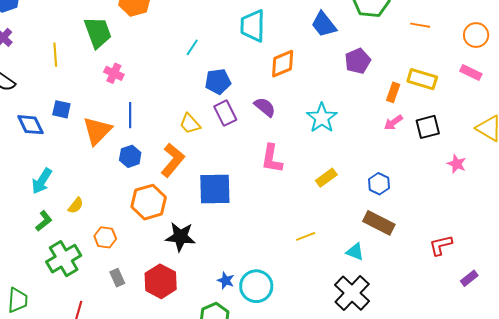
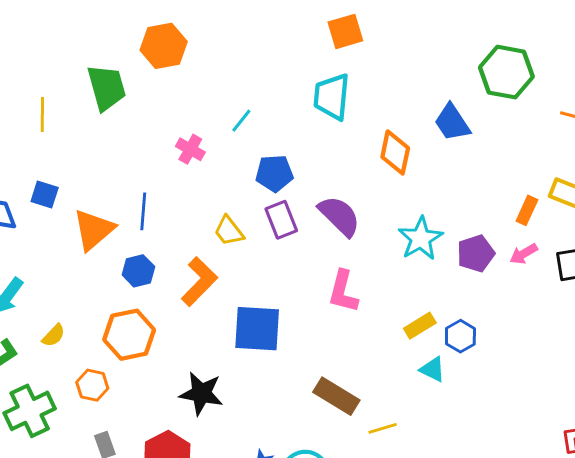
blue trapezoid: (324, 24) -> (452, 122), moved
purple pentagon: (358, 61) -> (476, 253), moved
orange diamond: (283, 64) -> (395, 152), moved, turned -60
pink cross: (114, 73) -> (190, 149), moved
purple semicircle: (265, 107) -> (339, 216), size x1.4
blue hexagon: (379, 184) -> (460, 336), moved
orange hexagon: (149, 202) -> (129, 335), moved
brown rectangle: (379, 223) -> (336, 396), moved
yellow line: (306, 236) -> (383, 428), moved
cyan triangle: (355, 252) -> (433, 369), moved

